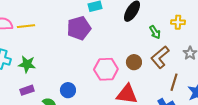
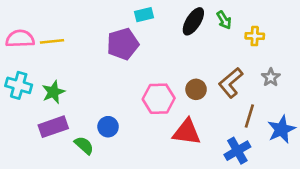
green arrow: (155, 32) -> (224, 20), moved
green star: (27, 64) -> (53, 92), turned -30
purple rectangle: (27, 90) -> (53, 127), size x1.5

